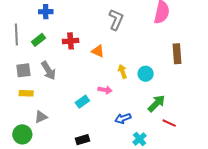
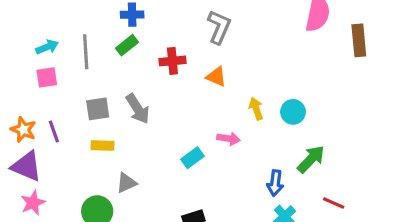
gray L-shape: (116, 20) -> (219, 27), moved
green rectangle: (39, 40) -> (127, 45), moved
brown rectangle: (177, 54) -> (359, 40), moved
blue arrow: (123, 118) -> (275, 183), moved, turned -63
red line: (169, 123) -> (334, 203), moved

